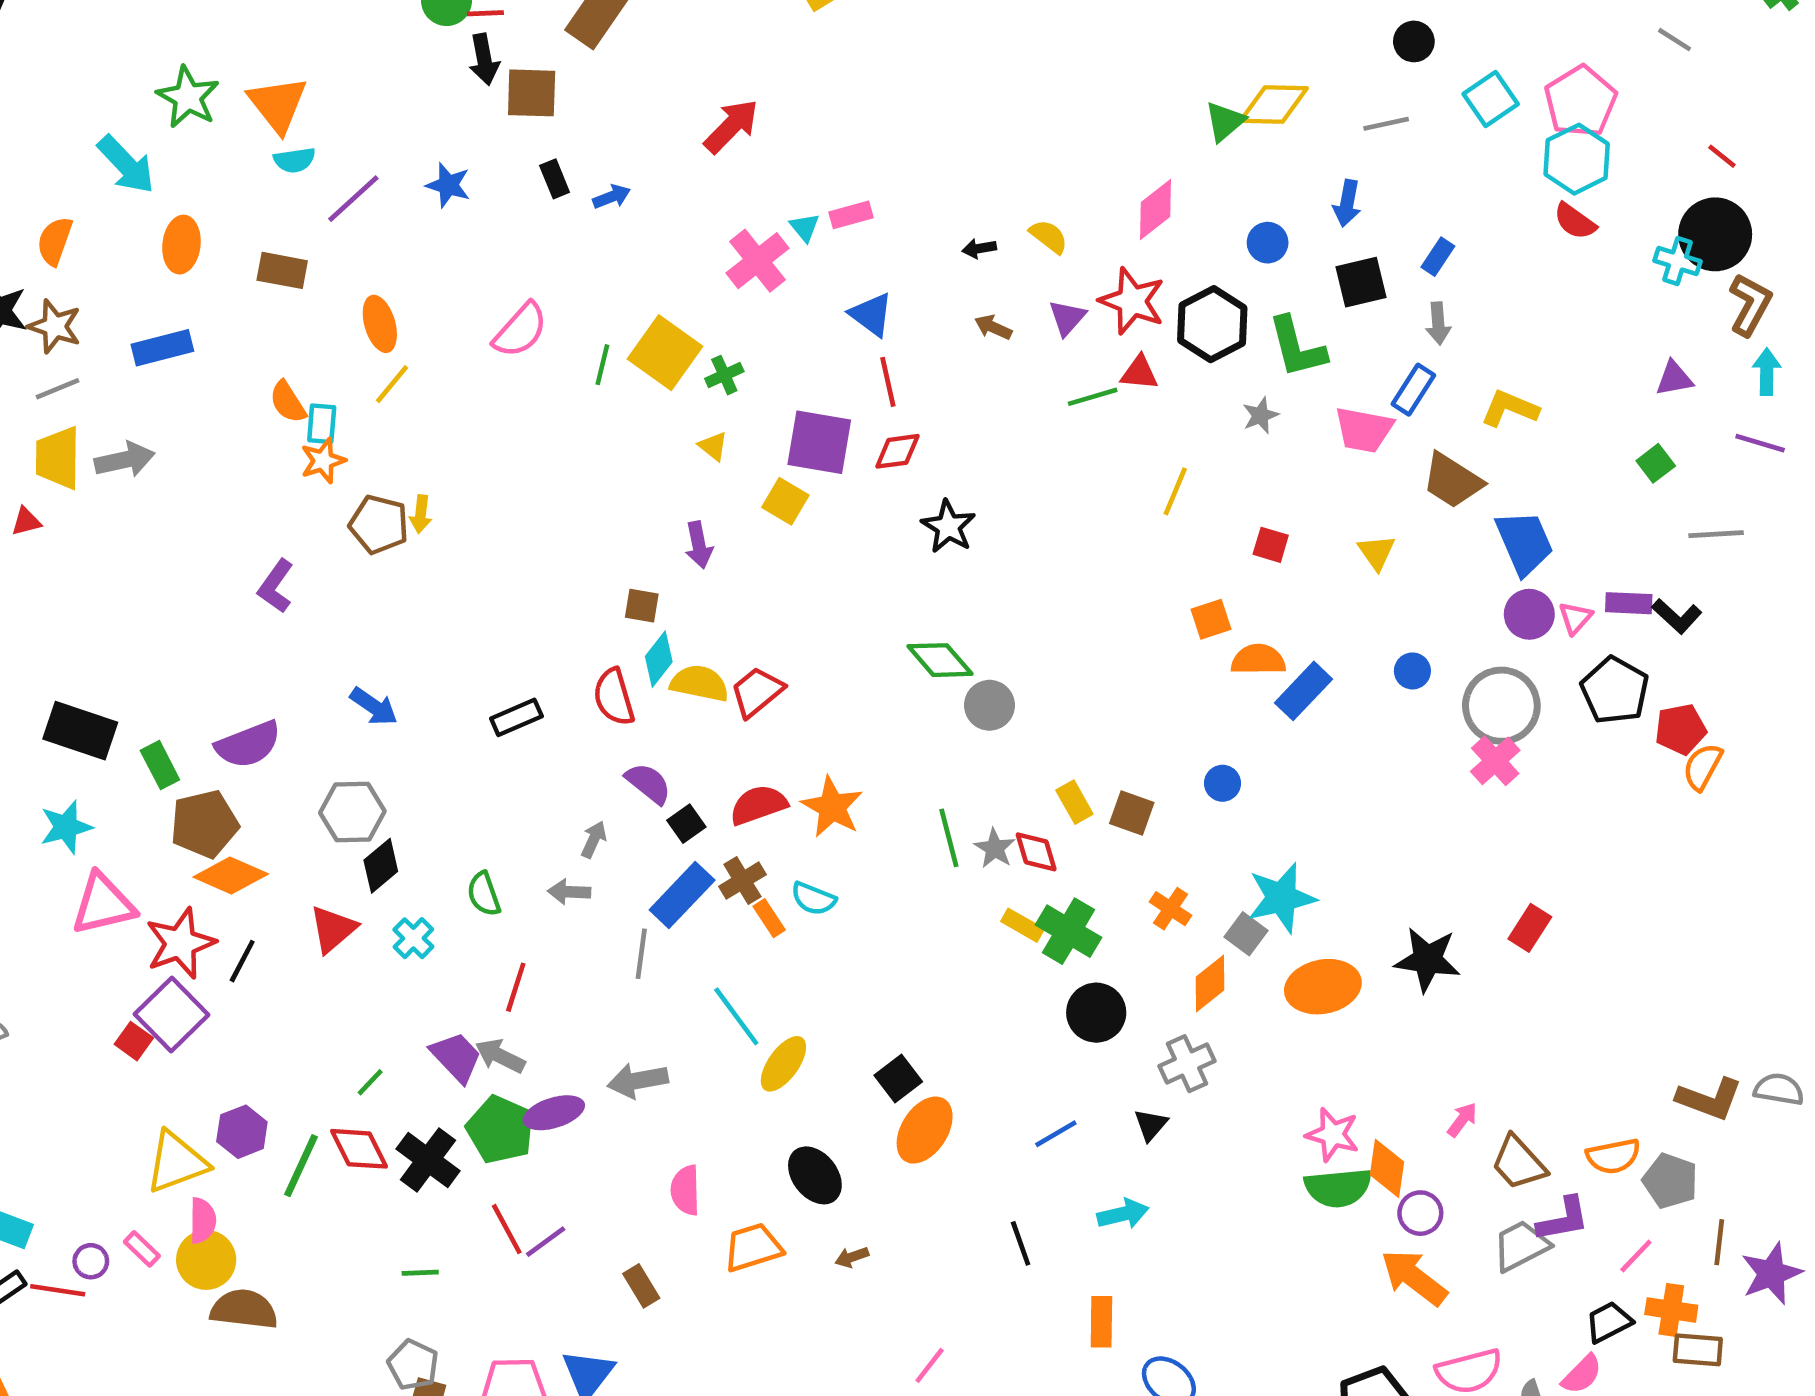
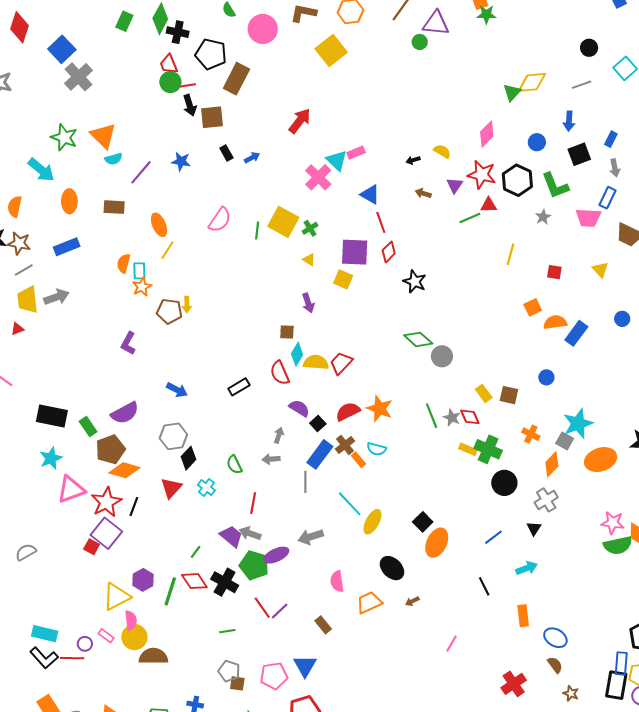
cyan triangle: (805, 227) -> (337, 160), size x1.6
orange semicircle: (288, 402) -> (124, 263), turned 54
red diamond: (897, 451) -> (389, 252), turned -30

